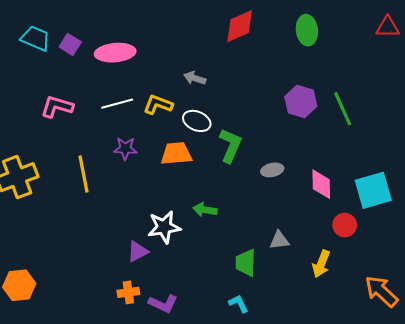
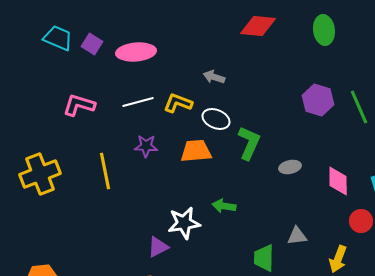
red diamond: (240, 26) -> (258, 26), turned 30

